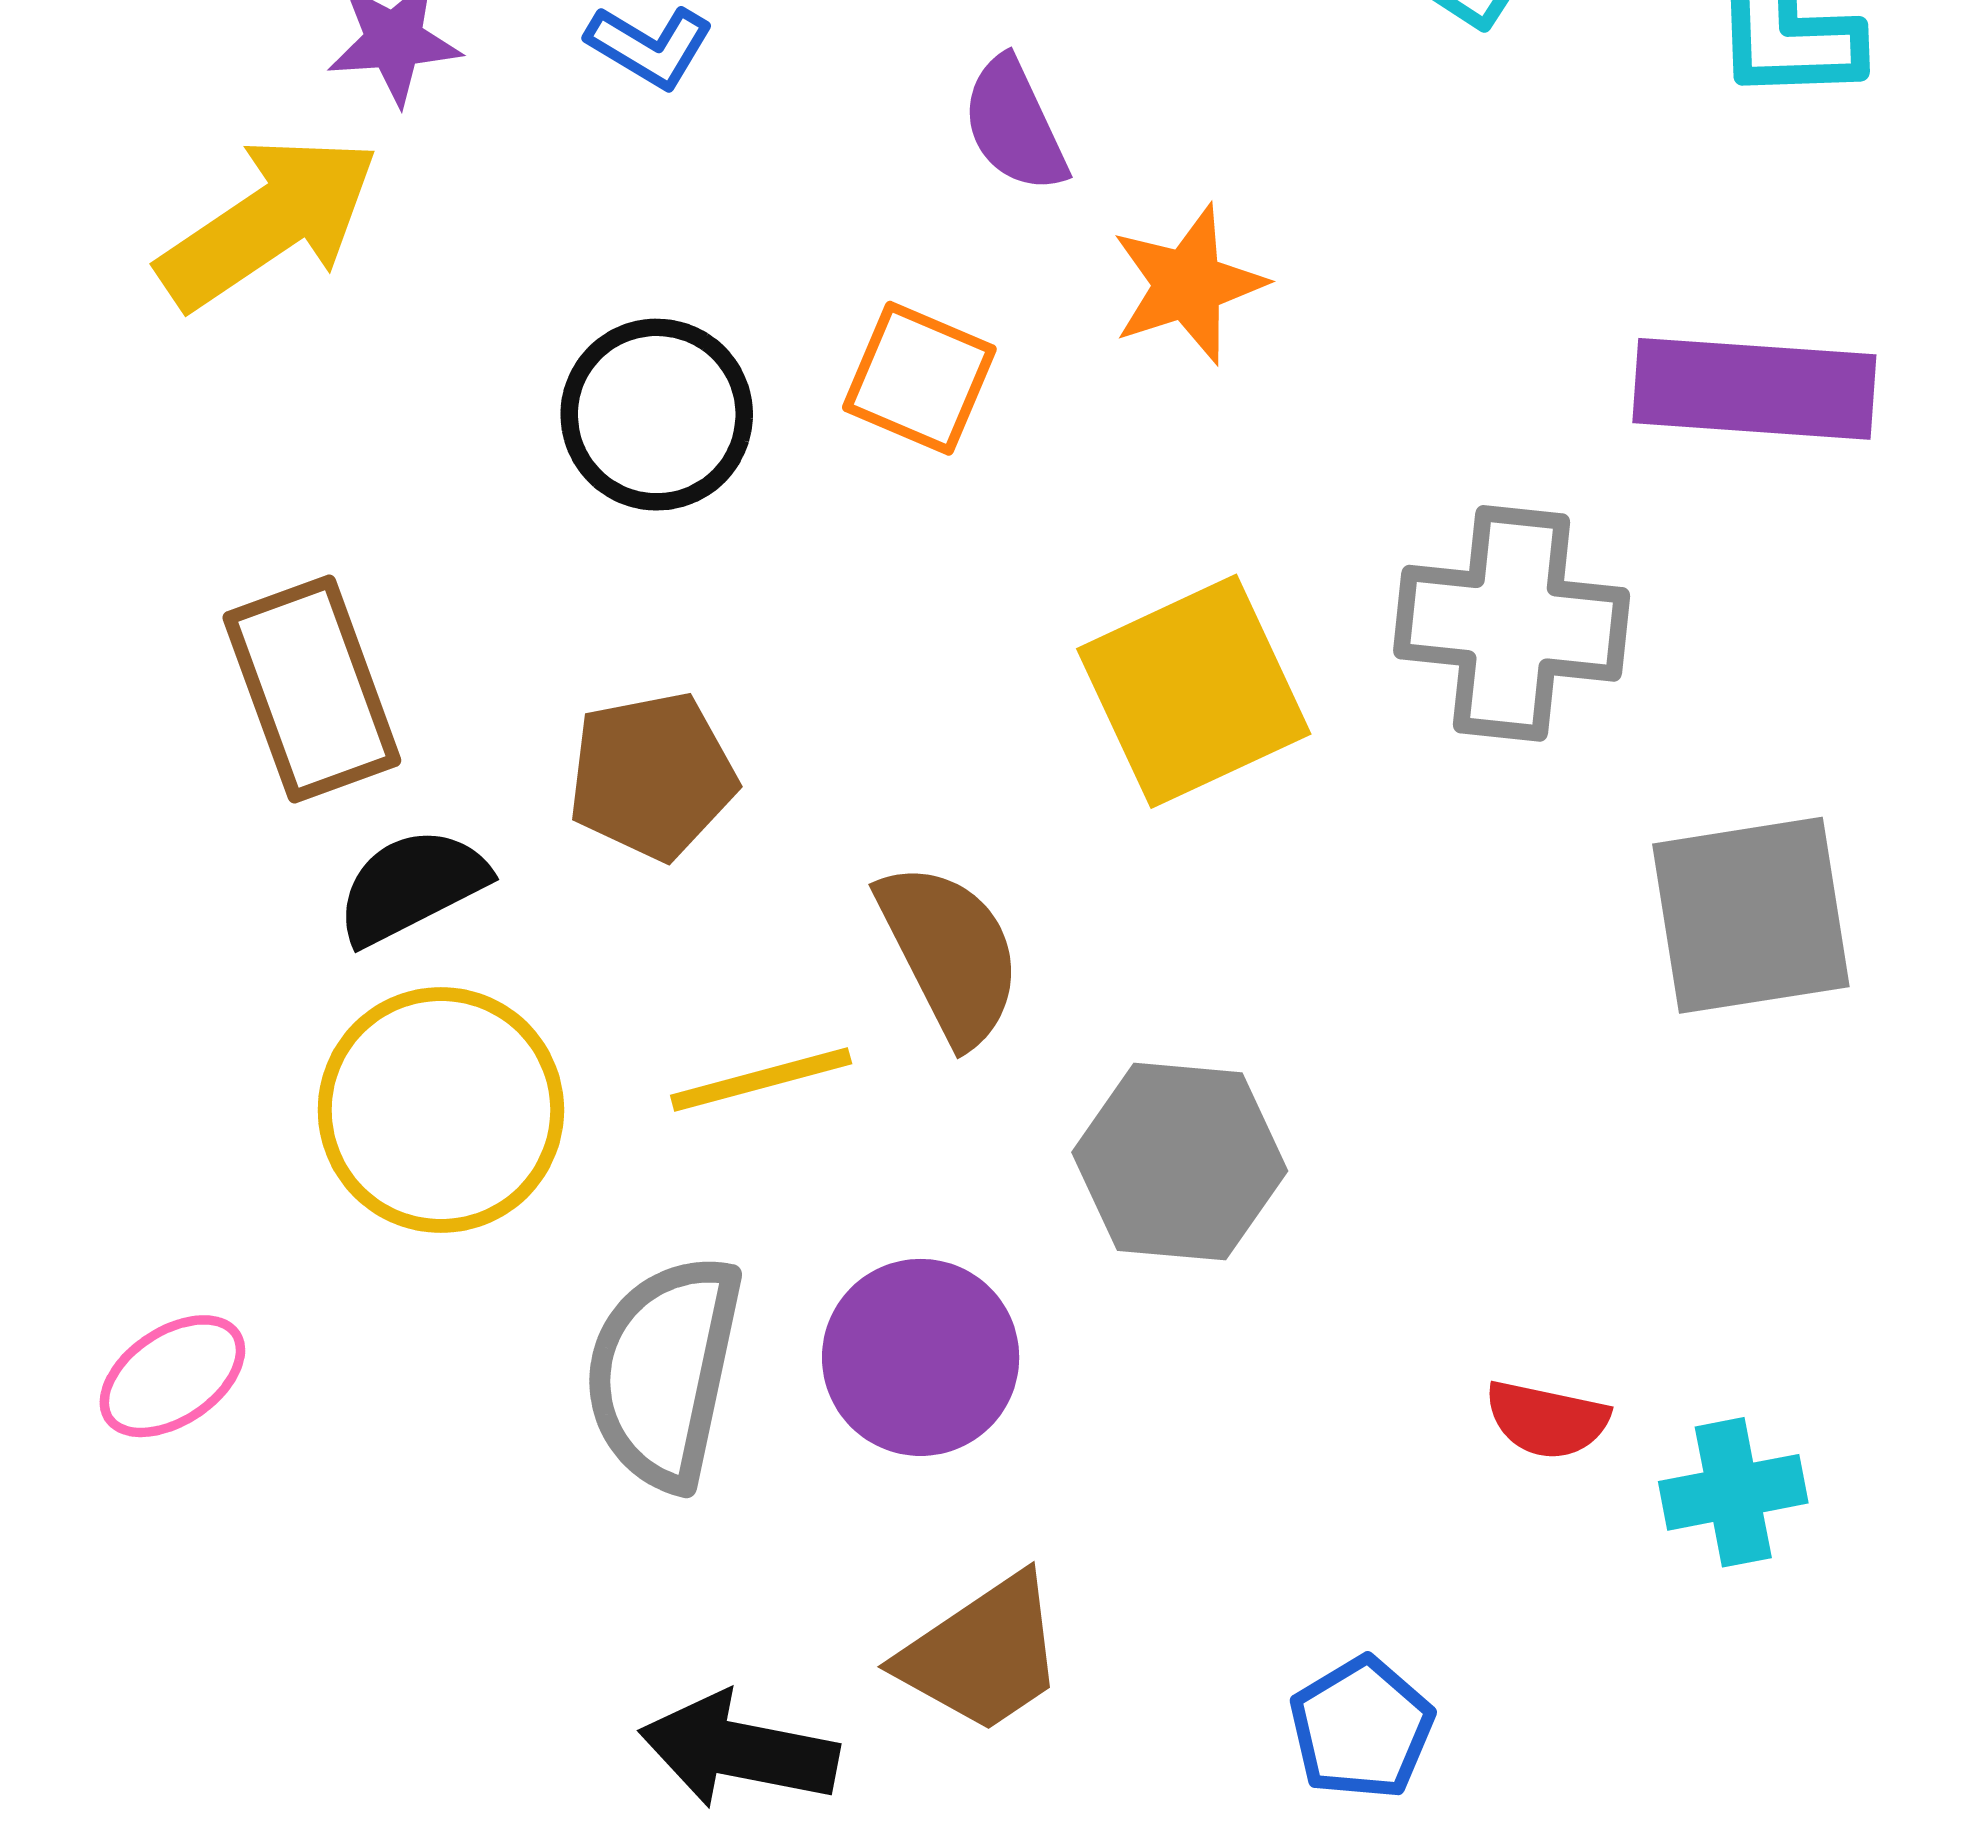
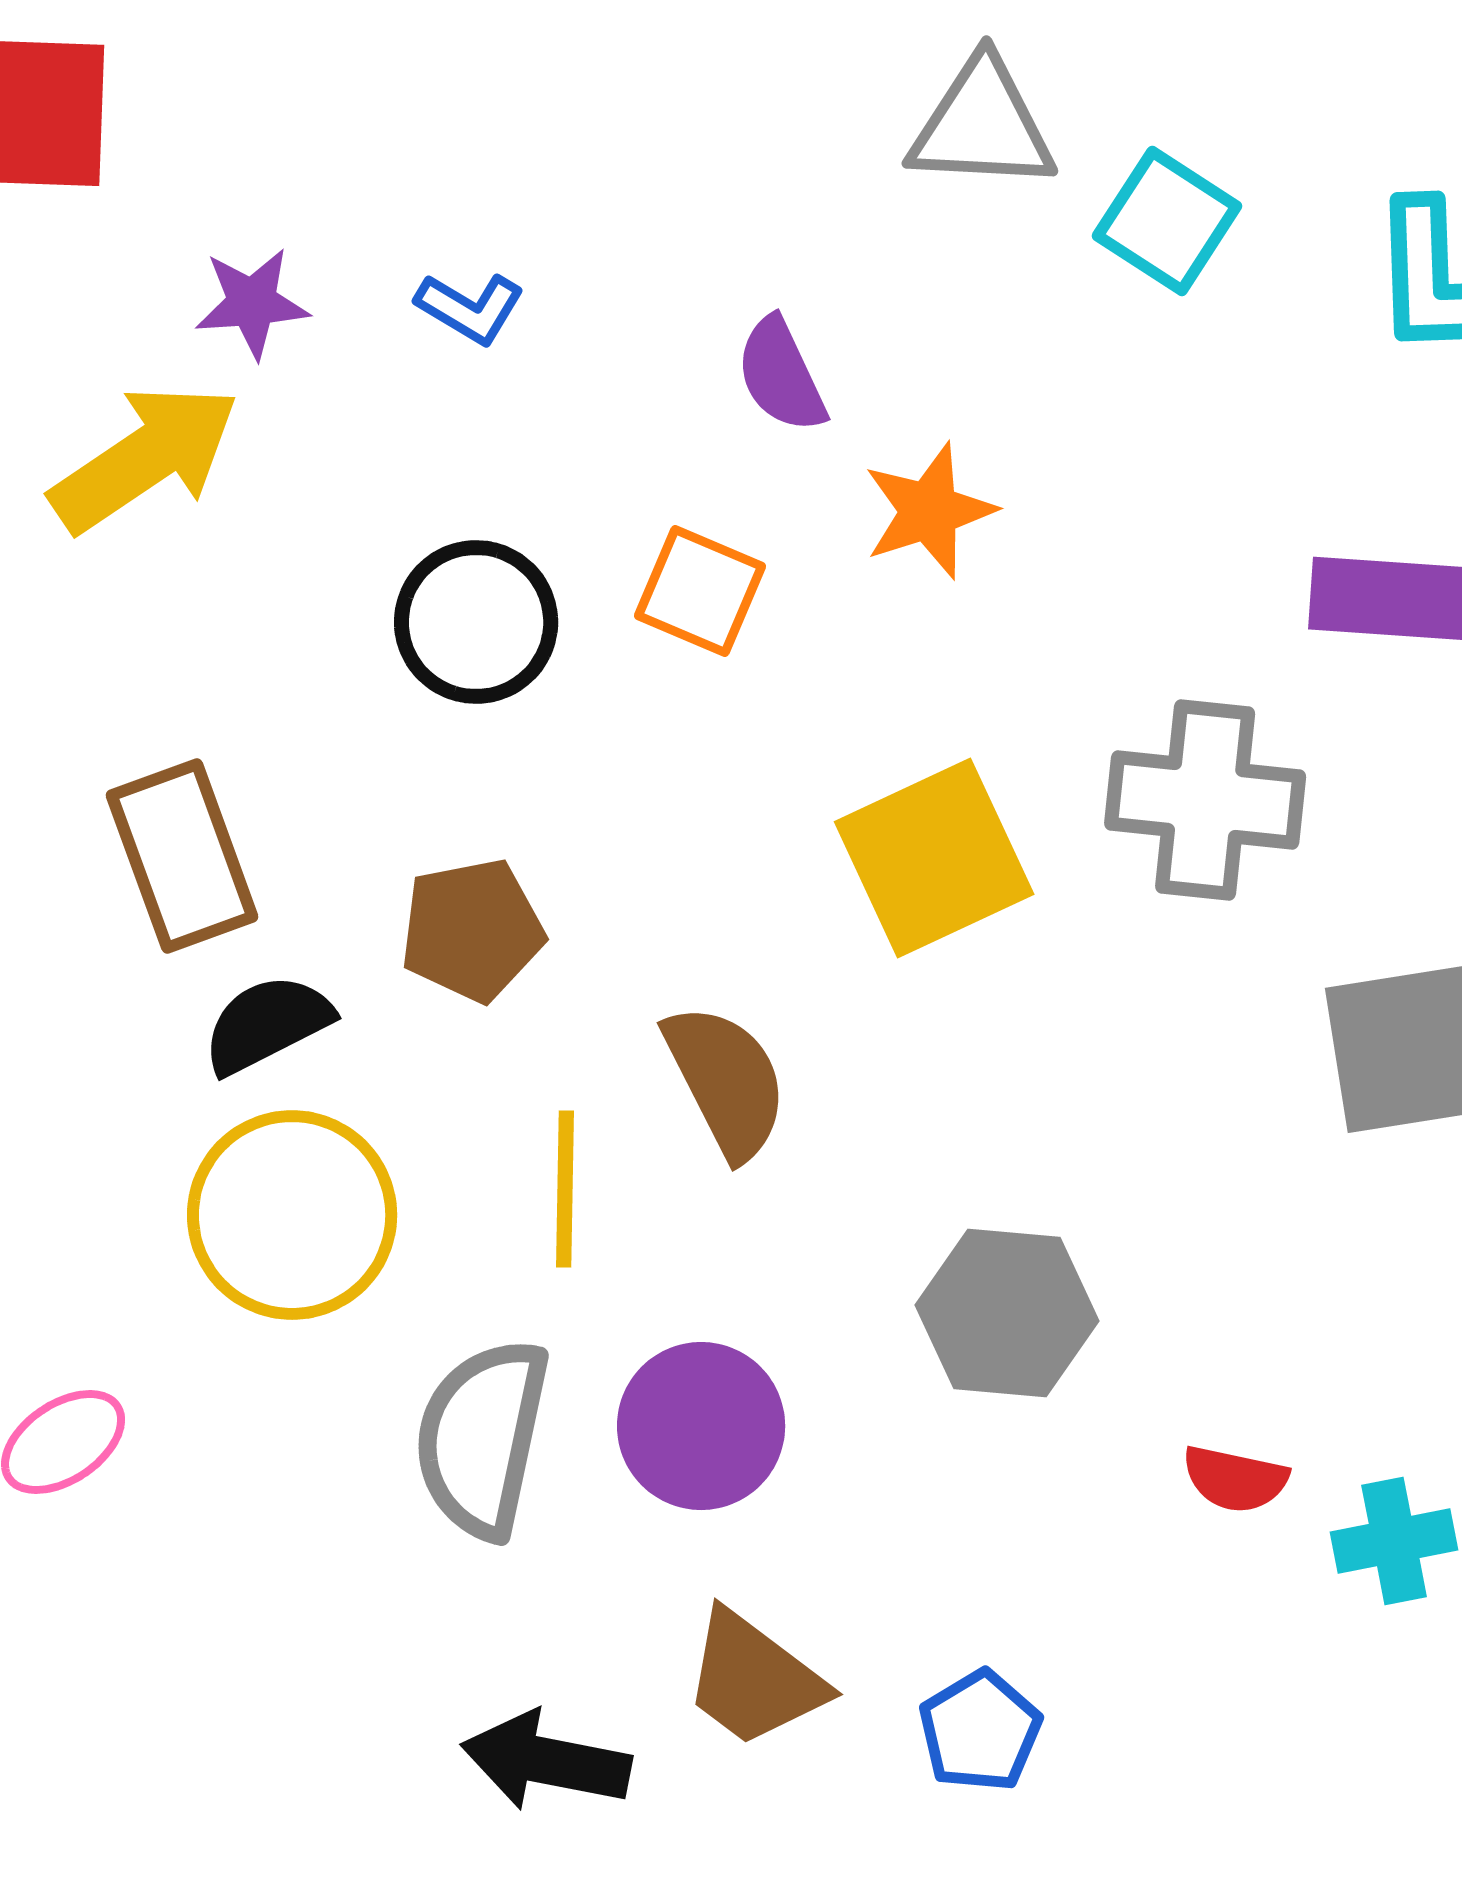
yellow line: (761, 1080) -> (565, 1189), turned -74
gray hexagon: (1180, 1162) -> (1007, 1313), moved
brown trapezoid: (983, 1654) -> (754, 1679), turned 71
blue pentagon: (1362, 1728) -> (980, 1731), moved

